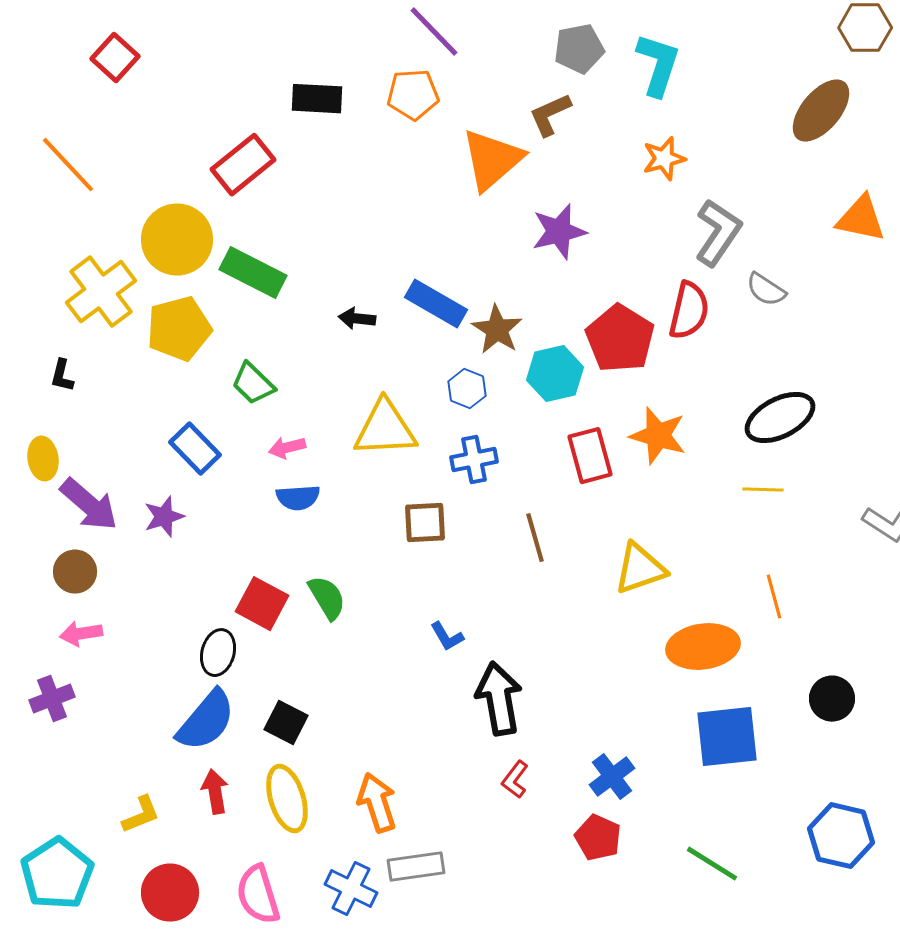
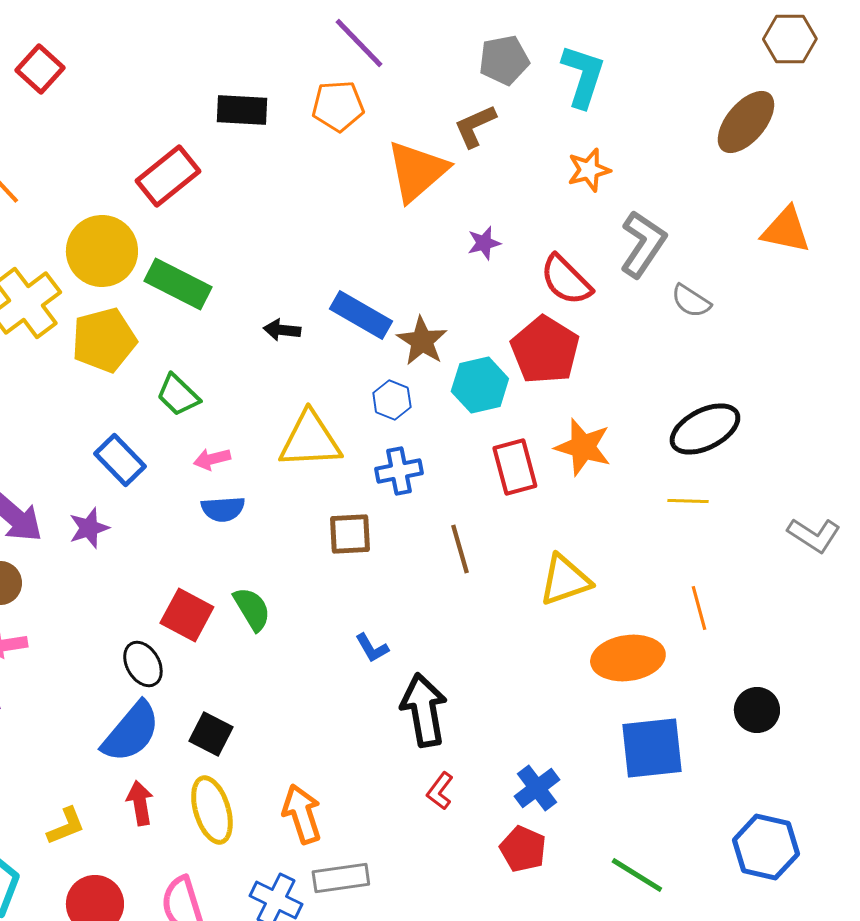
purple star: (559, 232) -> (484, 243), size x0.6
red semicircle: (689, 311) -> (566, 280), moved, turned 122
black ellipse: (218, 653) -> (143, 664), turned -45

